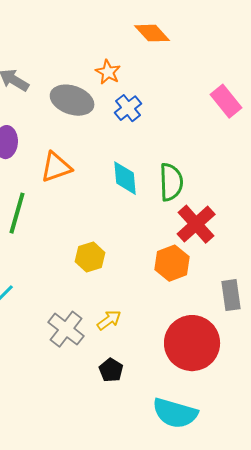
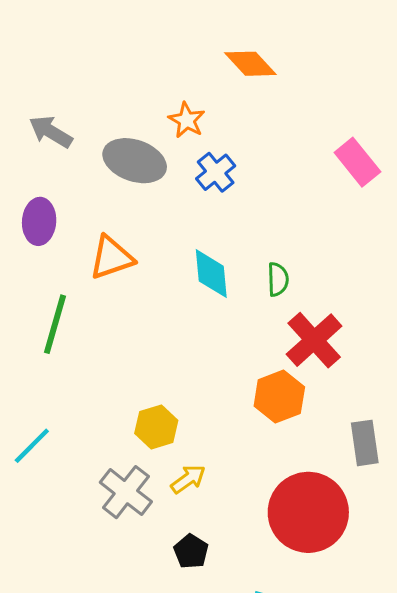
green semicircle: (171, 182) -> (278, 279), size x0.6
yellow hexagon: (90, 257) -> (156, 427), moved

